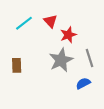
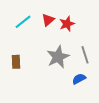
red triangle: (50, 21) -> (48, 20), turned 32
red star: (68, 35) -> (67, 24), moved

